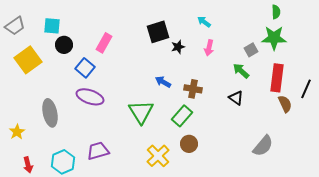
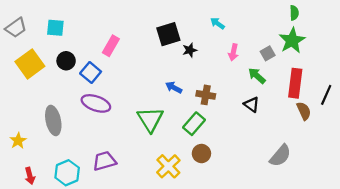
green star: (274, 38) -> (292, 41), turned -30
black circle: (64, 45) -> (66, 61), moved
pink arrow: (209, 48) -> (233, 52), moved

